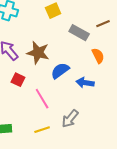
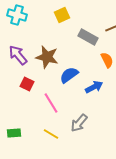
blue arrow: (85, 83) -> (94, 87), turned 144
yellow line: (42, 130) -> (51, 134), turned 49

